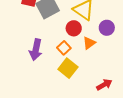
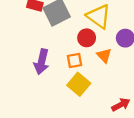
orange triangle: (89, 43) -> (104, 55), turned -40
orange square: (64, 48) -> (74, 60), turned 32

